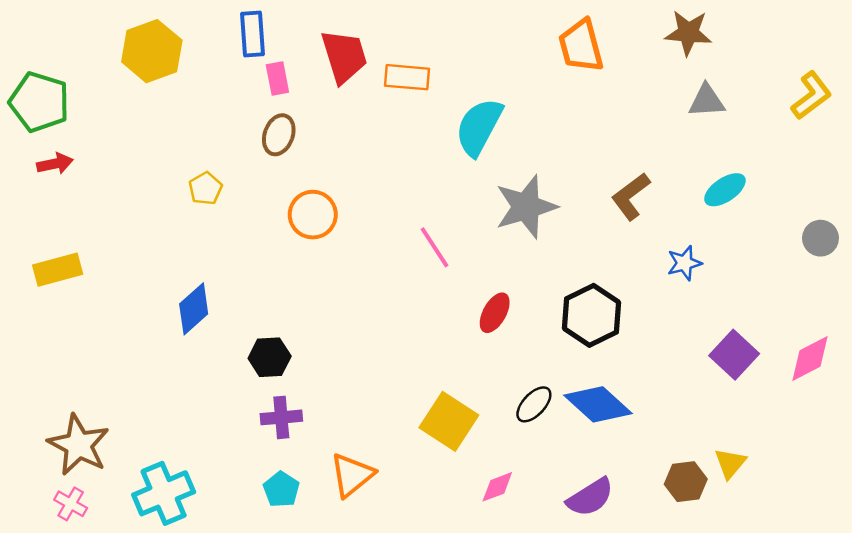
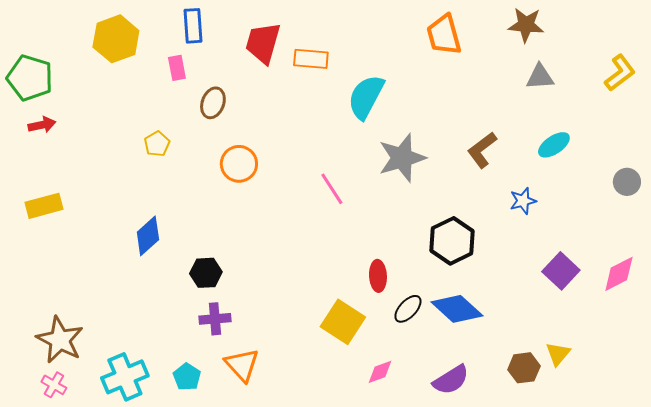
red trapezoid: (344, 56) -> (263, 43), turned -147
pink rectangle: (277, 79) -> (177, 68), moved
red ellipse: (495, 313) -> (378, 276), moved, turned -32
orange triangle: (352, 475) -> (242, 365), moved, turned -33
cyan pentagon: (281, 489) -> (187, 377), moved

